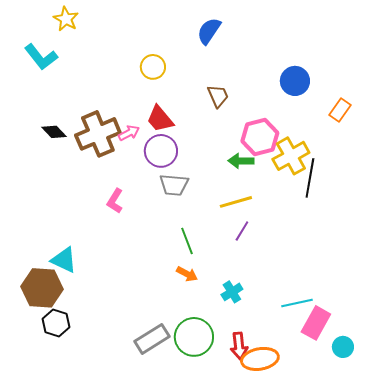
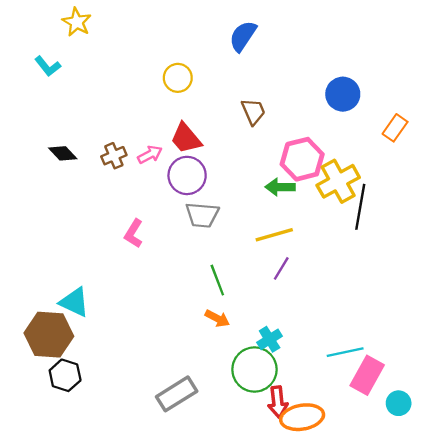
cyan L-shape: (41, 57) -> (48, 66), size x0.7
brown cross: (98, 134) -> (114, 156), size x0.5
green circle: (194, 337) -> (254, 370), moved

